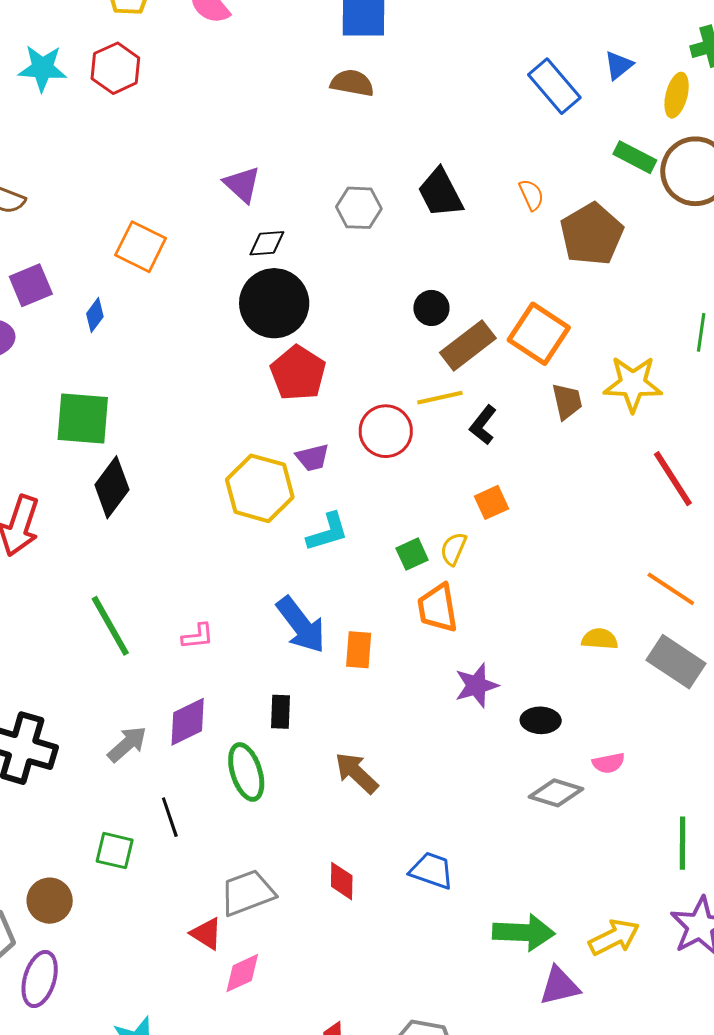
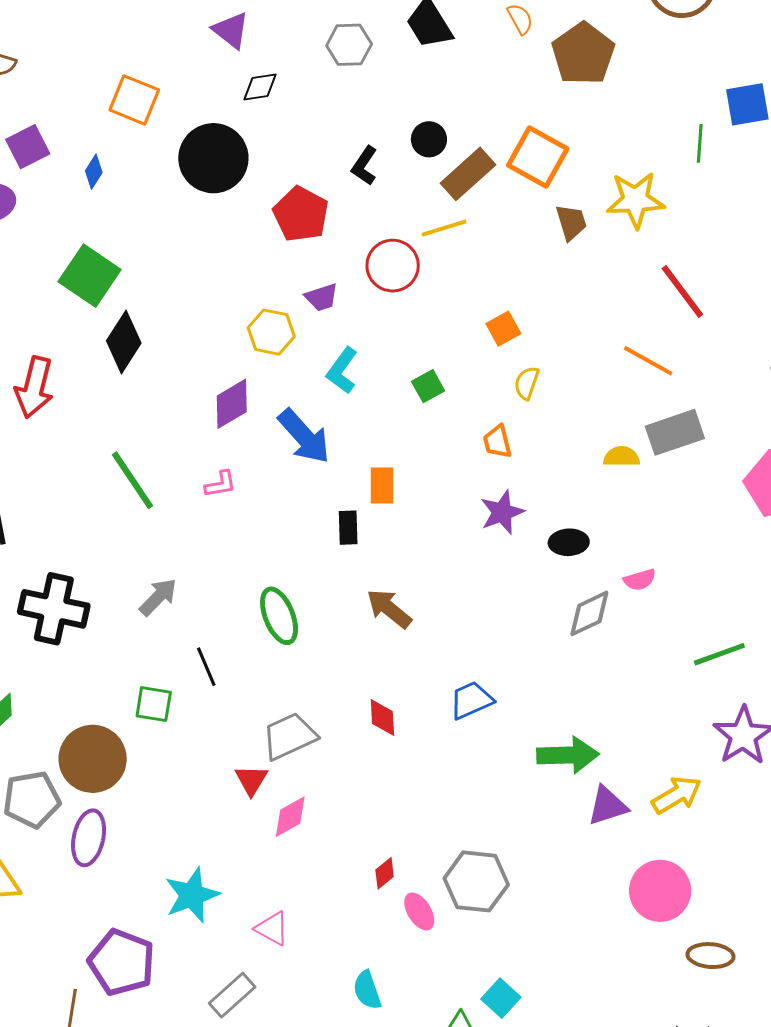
black circle: (274, 303) -> (213, 158), moved
green square: (83, 419) -> (90, 276), turned 34
black L-shape: (483, 425) -> (364, 166), moved
yellow hexagon: (260, 488) -> (271, 332), size x0.7
cyan L-shape: (328, 532) -> (342, 370), turned 147
yellow semicircle: (453, 549) -> (527, 383), moved
orange line: (671, 589) -> (648, 361), moved
orange trapezoid: (438, 608) -> (497, 442), moved, size x0.7
blue arrow: (301, 625) -> (304, 436), moved
gray rectangle: (676, 662) -> (675, 432), moved, turned -48
black rectangle: (281, 712) -> (348, 528), moved
purple diamond: (188, 722) -> (232, 404), moved
gray diamond: (556, 793) -> (589, 613), turned -38
green line: (682, 843) -> (719, 654), turned 74
blue trapezoid: (432, 871) -> (471, 700), turned -39
brown circle: (50, 901) -> (93, 759), size x1.5
red triangle: (206, 934) -> (251, 780), turned 33
yellow arrow: (614, 937) -> (677, 795), moved

